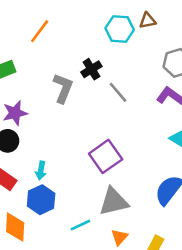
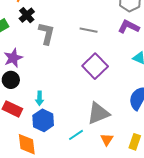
black cross: (91, 69) -> (27, 15), moved
gray line: (118, 92) -> (89, 30), turned -30
purple square: (106, 156) -> (95, 66), moved

